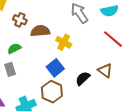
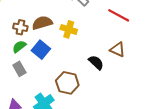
brown cross: (20, 20) -> (20, 27), moved
blue square: (55, 68) -> (41, 50), moved
black semicircle: (83, 78) -> (96, 62), turned 98

